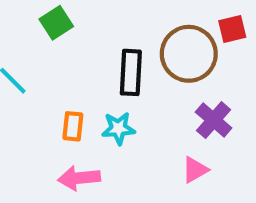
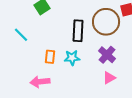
purple cross: (214, 120) -> (107, 55), moved
pink arrow: (79, 178) -> (40, 82), moved

